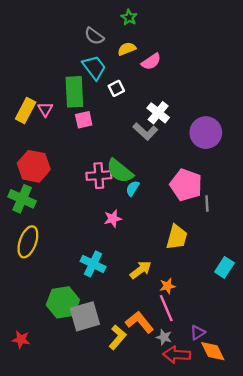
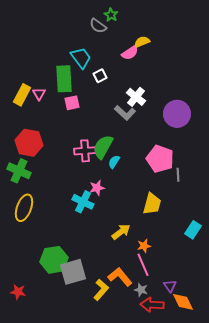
gray semicircle: (94, 36) -> (98, 26), moved
yellow semicircle: (127, 49) -> (142, 42), moved
green semicircle: (120, 171) -> (103, 147), turned 80
cyan cross: (93, 264) -> (83, 202), moved
purple triangle: (198, 333) -> (170, 286), turned -32

